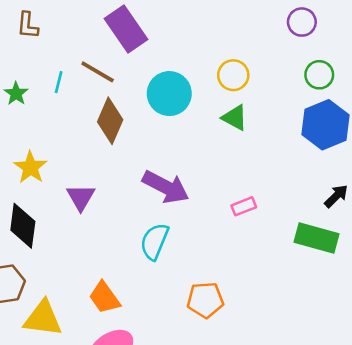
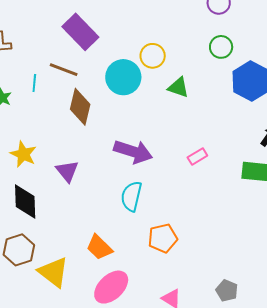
yellow circle: (233, 75) -> (153, 56), moved
green circle: (319, 75) -> (221, 47), moved
orange pentagon: (205, 300) -> (163, 238), moved
yellow triangle: (43, 318) -> (53, 272), turned 40

